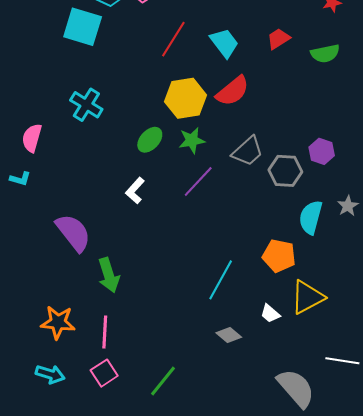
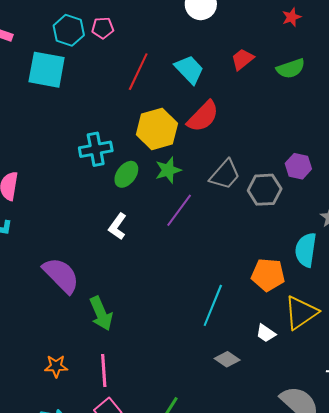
cyan cross: (86, 105) -> (96, 149), moved, turned -36
cyan semicircle: (311, 217) -> (306, 250), moved
orange star: (58, 322) -> (56, 366), size x0.7

